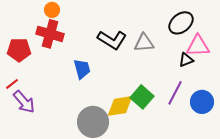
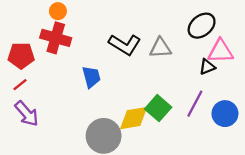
red line: (12, 84) -> (20, 85), moved

